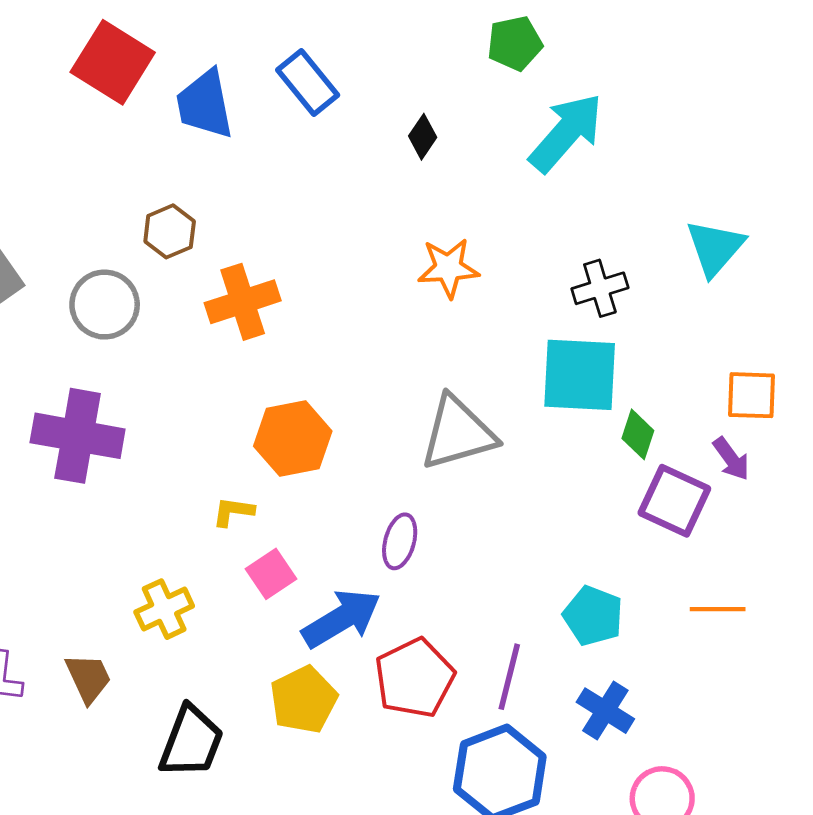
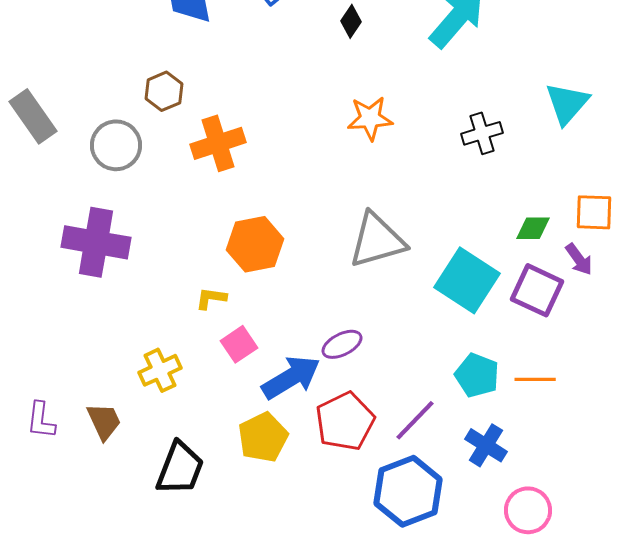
cyan square: (580, 375) -> (467, 280), moved, turned 30
green diamond: (638, 434) -> (533, 228), moved, turned 72
purple ellipse: (400, 541) -> (342, 344), moved, turned 48
orange line: (718, 609) -> (535, 379), moved
purple line: (509, 677) -> (415, 420), turned 30

